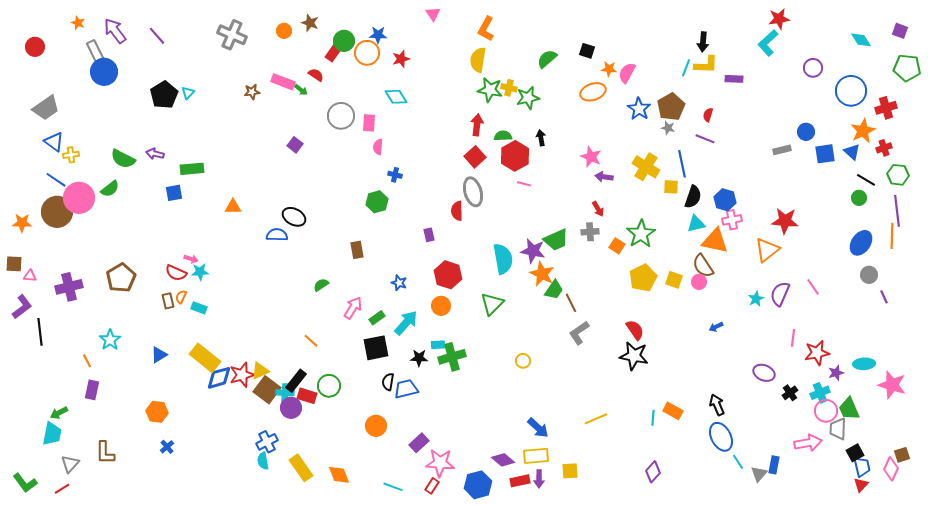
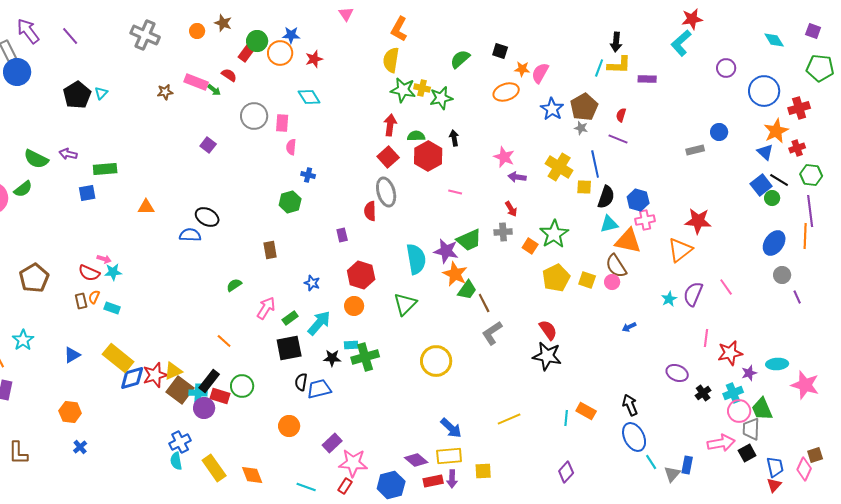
blue square: (825, 154) -> (761, 185), moved, turned -30
pink line: (524, 184) -> (455, 192), moved
yellow circle: (523, 361) -> (436, 361), size x2.0
black square: (855, 453) -> (747, 453), moved

